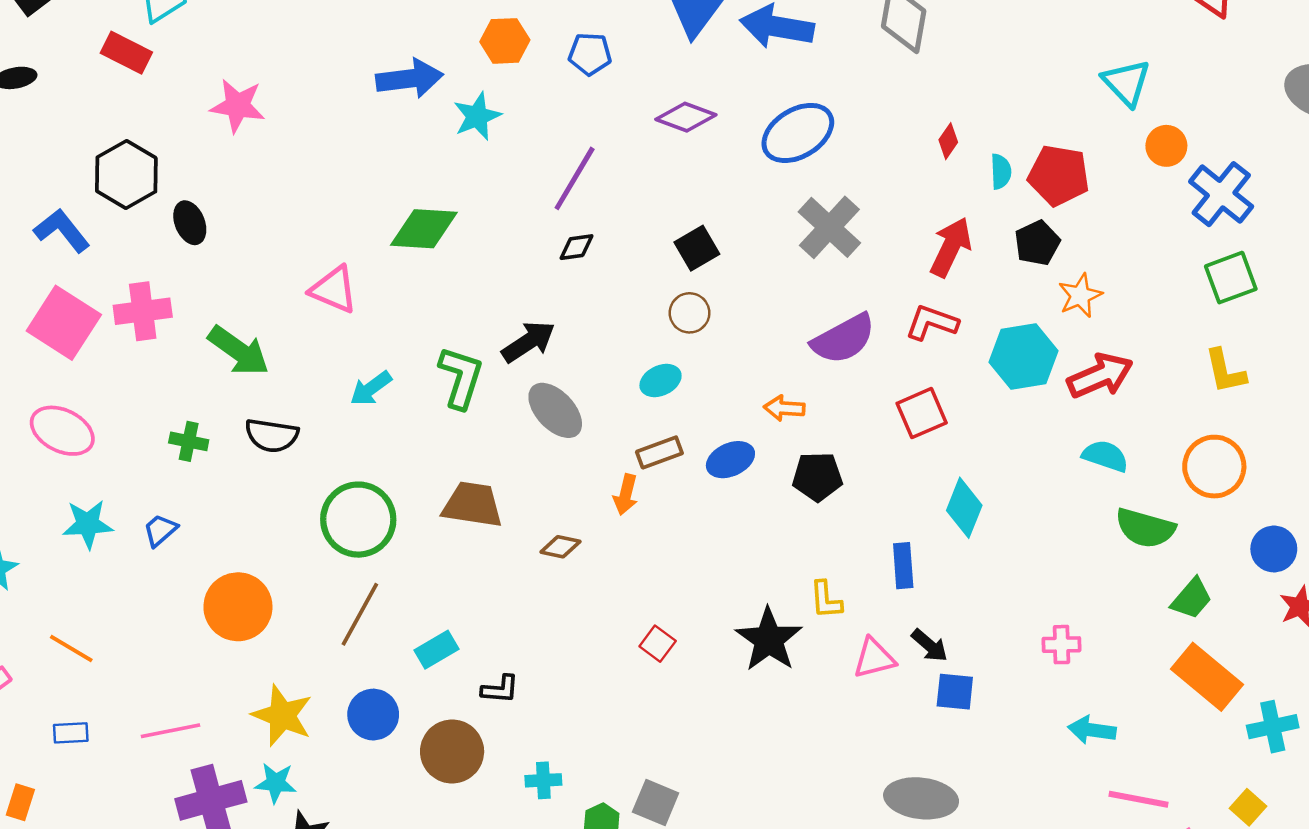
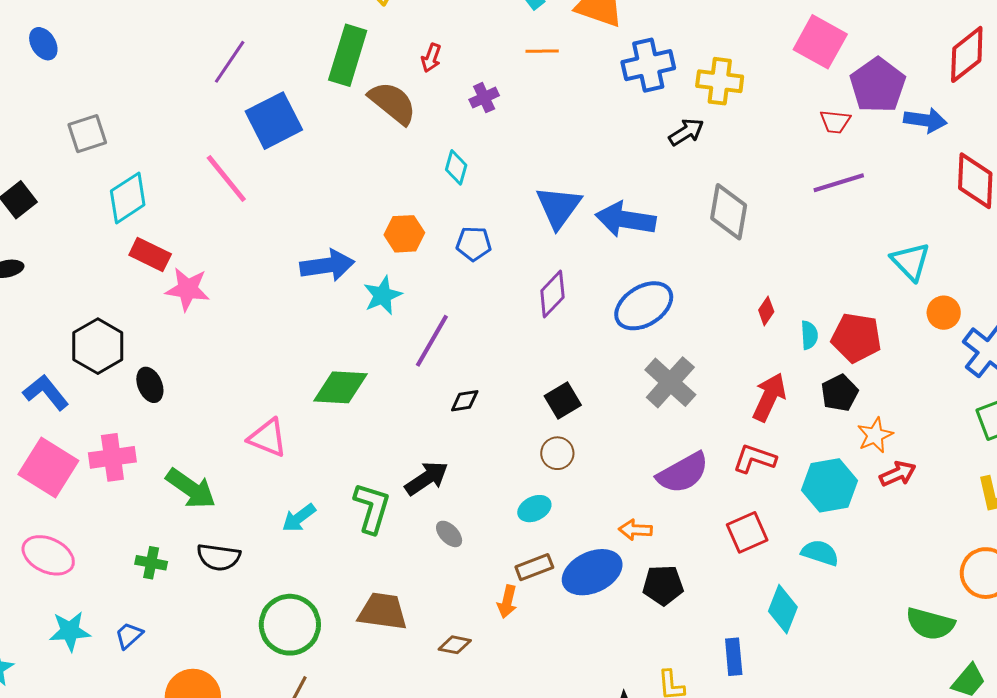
red rectangle: (126, 53) -> (150, 255), moved
purple diamond: (686, 117) -> (552, 294), turned -66
purple line: (575, 178) -> (432, 341), moved
red arrow: (1100, 376) -> (898, 474), moved, size x0.7
gray ellipse: (555, 410) -> (449, 534), size x0.6
cyan semicircle: (1105, 456) -> (820, 553), moved
blue ellipse: (730, 460) -> (592, 572), size x1.5

